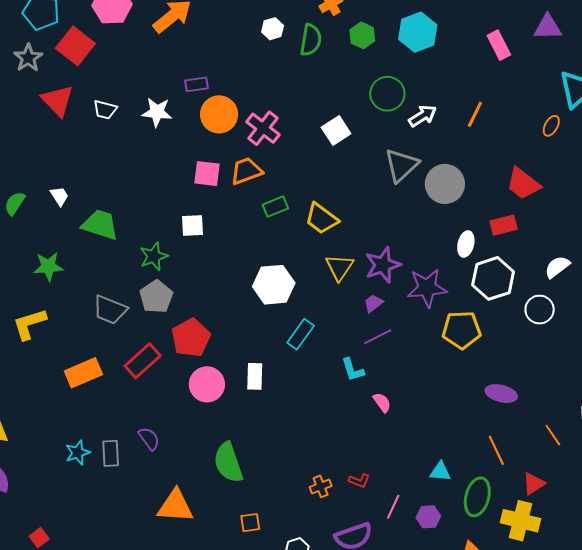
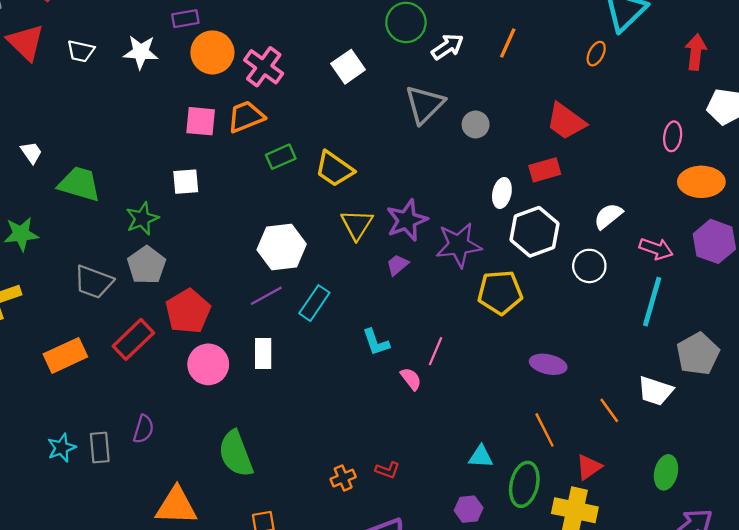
gray circle: (445, 184) -> (476, 124), size x0.6
purple line: (378, 337) -> (266, 296), moved
purple semicircle: (149, 439) -> (143, 429), turned 55
pink line: (393, 507) -> (436, 351), moved

